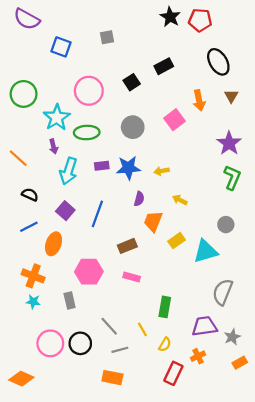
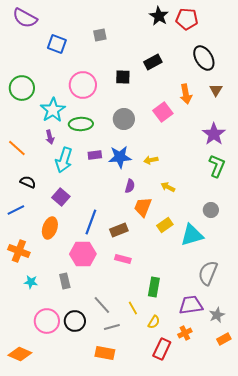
black square: (132, 82) -> (123, 77), turned 35
blue line: (97, 214) -> (91, 222), moved
blue line: (29, 227) -> (16, 210), moved
orange cross: (33, 276) -> (19, 251), moved

